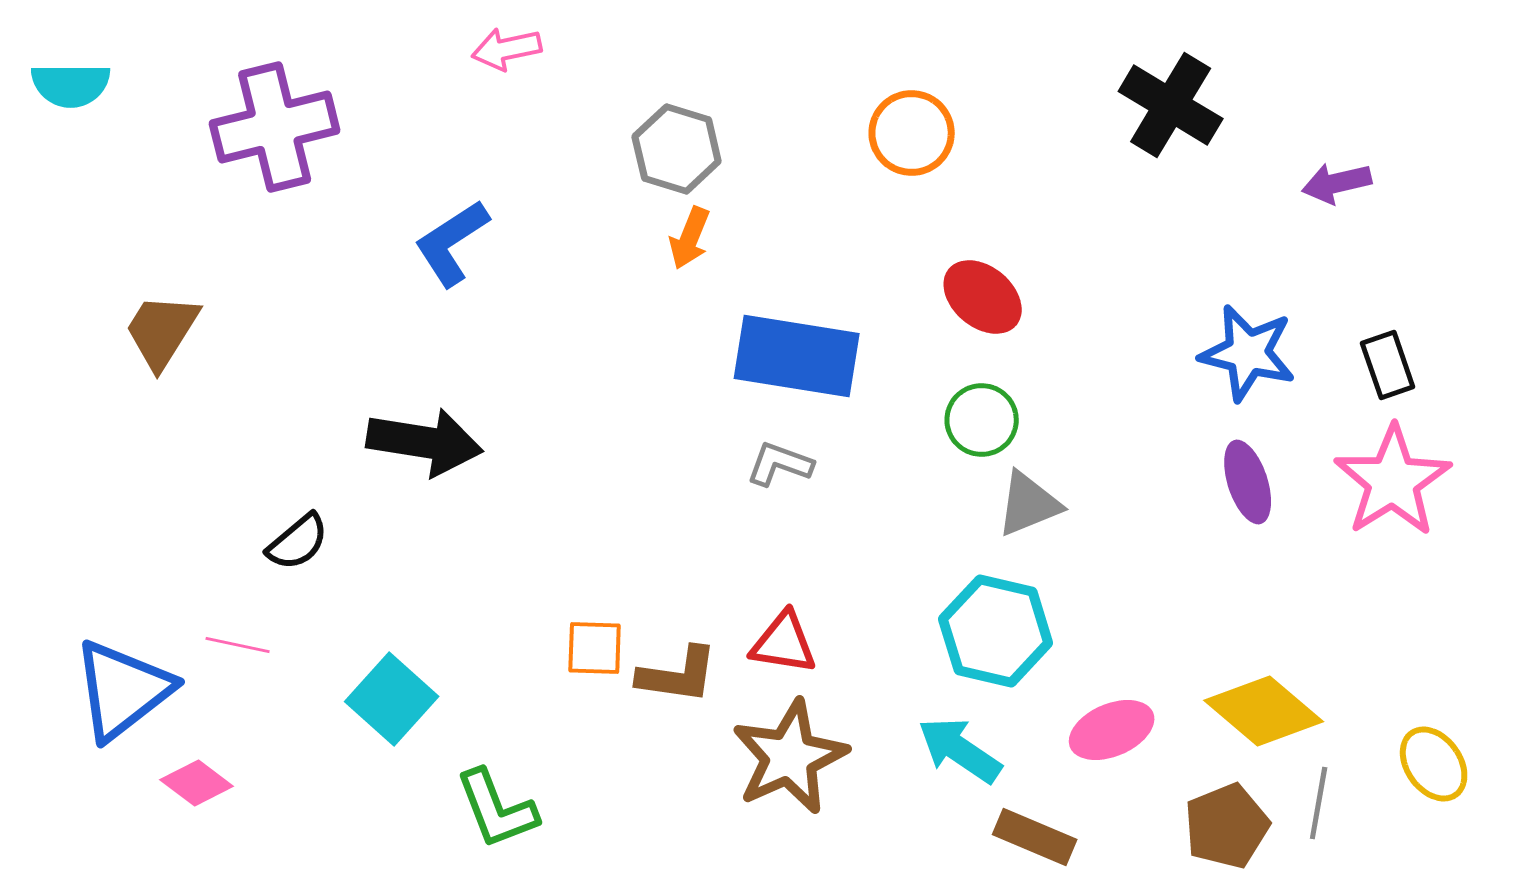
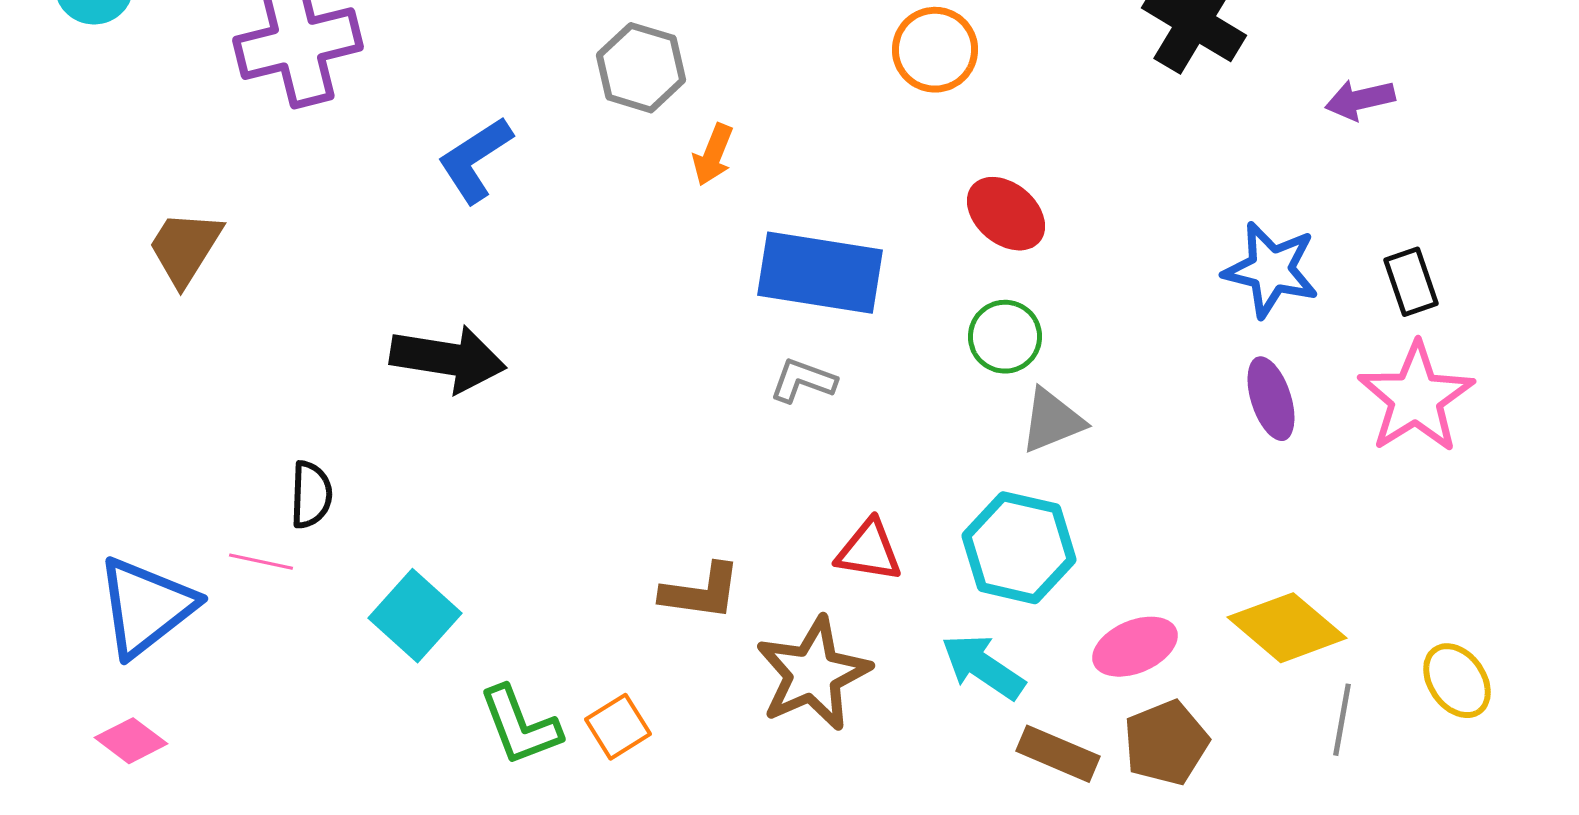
gray hexagon: (677, 149) -> (641, 68), moved
black semicircle: (298, 542) -> (311, 495), moved, turned -48
red triangle: (784, 643) -> (869, 551), moved
orange square: (595, 648) -> (618, 727), moved, turned -34
pink diamond: (197, 783) -> (131, 741), moved
brown pentagon: (1227, 826) -> (1166, 743), moved

